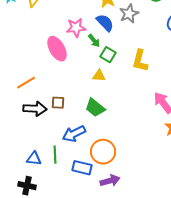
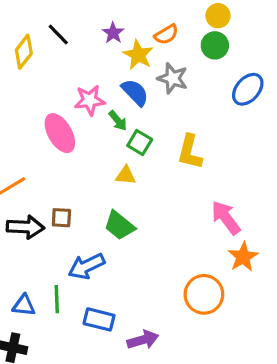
gray star: (129, 14) -> (173, 78), turned -30
orange circle: (103, 152) -> (204, 294), moved

